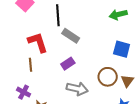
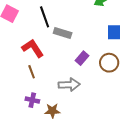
purple rectangle: (68, 64) -> (82, 58), moved
gray arrow: (77, 89) -> (69, 85), moved

